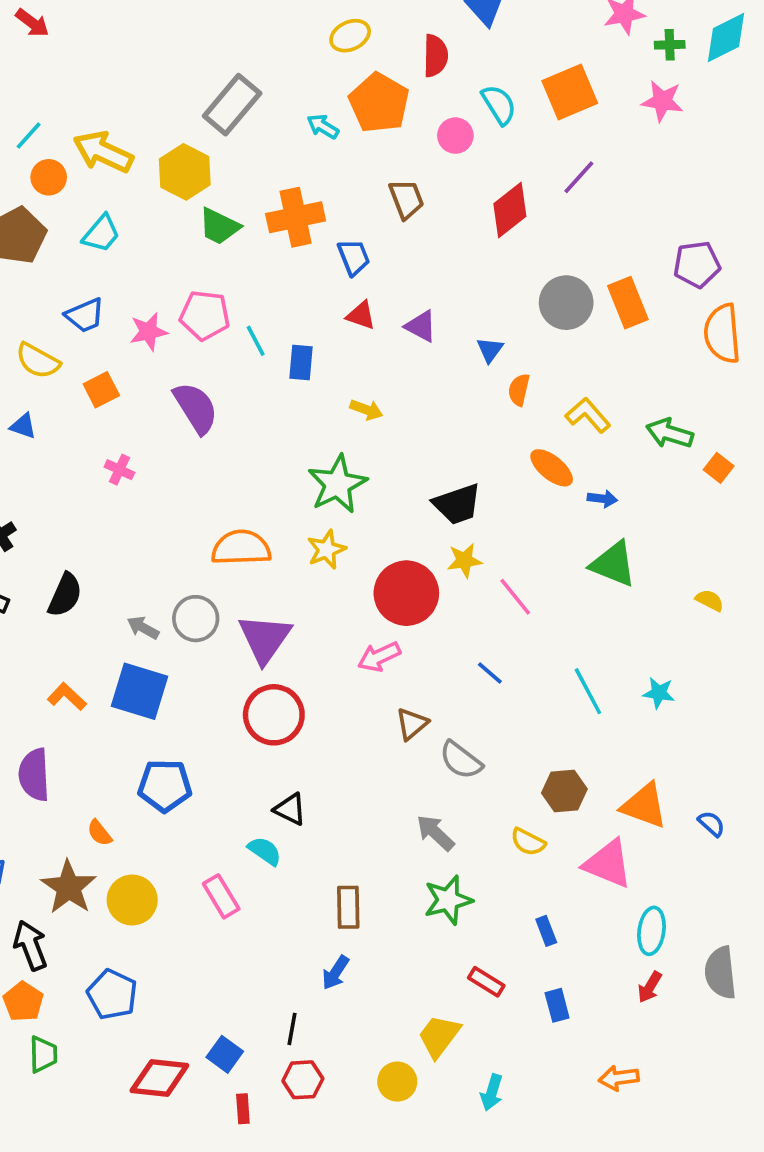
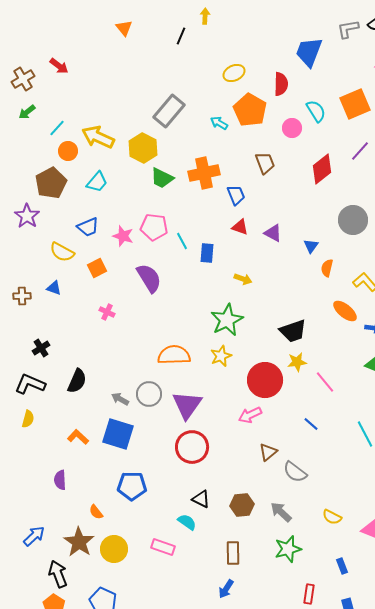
pink star: (149, 332) -> (123, 236), turned 30
purple semicircle: (34, 775) -> (60, 480), size x0.7
brown hexagon: (564, 791) -> (242, 505), moved
pink rectangle: (221, 896) -> (163, 547), turned -40
red rectangle: (486, 982) -> (309, 594), turned 66

